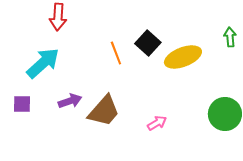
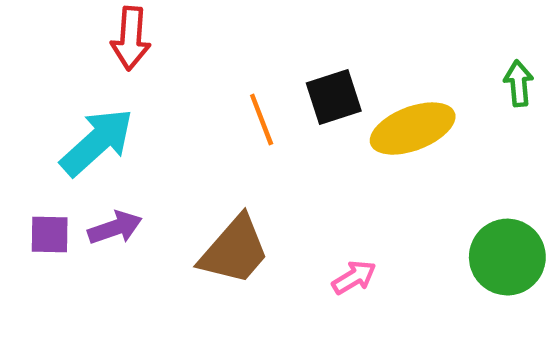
black square: (148, 43) -> (334, 97), turned 30
purple arrow: (70, 101) -> (115, 228), moved

